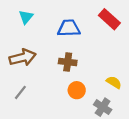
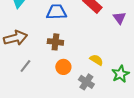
gray line: (20, 92) -> (25, 66), moved

